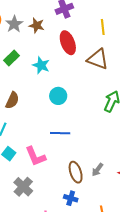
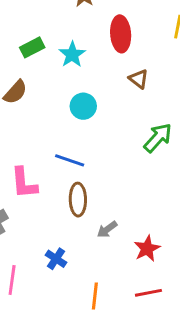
green rectangle: (12, 58) -> (32, 47), moved
brown triangle: (98, 59) -> (139, 79), moved, size x0.6
brown ellipse: (76, 172) -> (78, 200), moved

